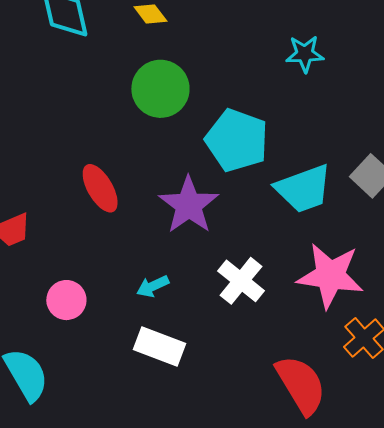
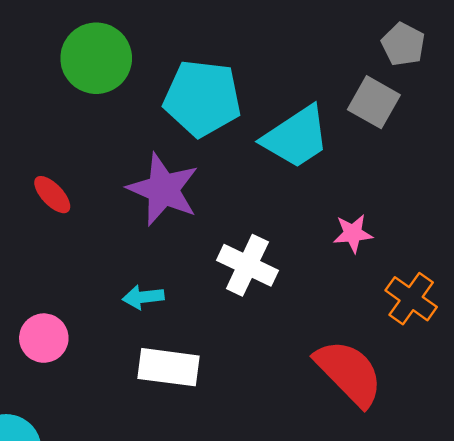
red ellipse: (100, 188) -> (52, 195), size x0.7
pink star: (330, 276) -> (353, 233), size x0.5
cyan arrow: (153, 286) -> (143, 297), turned 32

